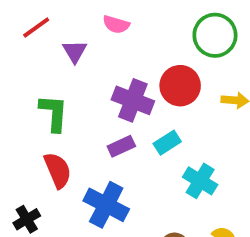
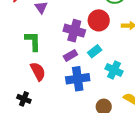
blue cross: (106, 205) -> (78, 79), moved, turned -30
black cross: (27, 219) -> (24, 99), turned -32

